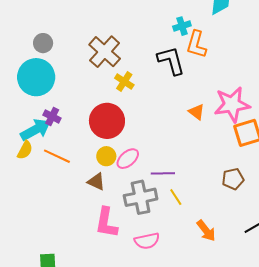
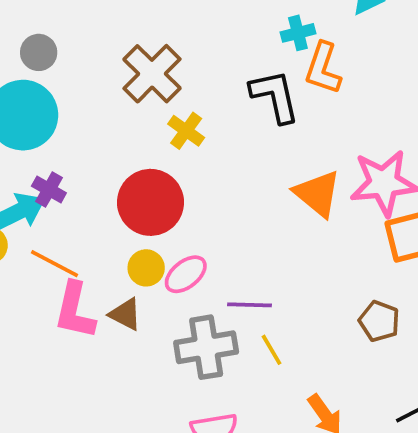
orange triangle: (197, 112) -> (318, 194), size x1.6
brown pentagon: (233, 179) -> (379, 321), turned 30
pink L-shape: (106, 223) -> (75, 311), moved

